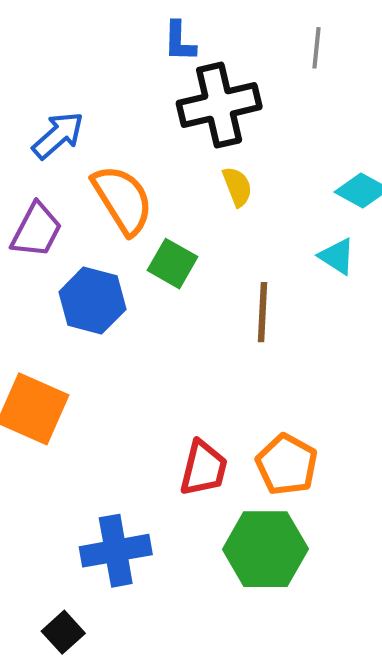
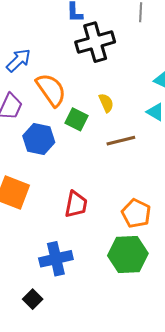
yellow semicircle: (237, 187) -> (106, 103), moved
brown line: (262, 312) -> (121, 141), turned 76
red trapezoid: (204, 468) -> (76, 204), moved

